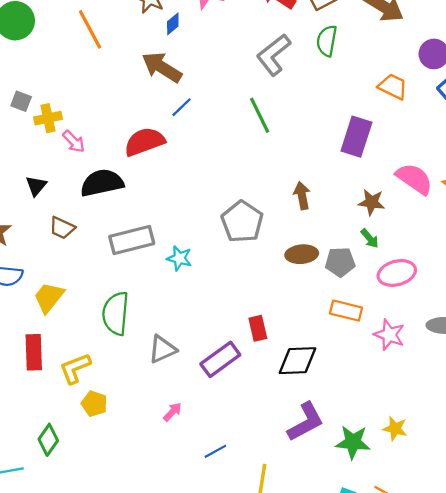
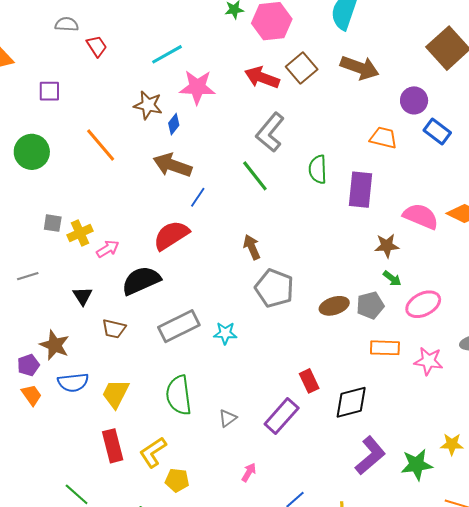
green semicircle: (327, 41) -> (318, 169), moved
green line: (260, 115) -> (255, 176), moved
pink arrow: (74, 141) -> (108, 249), turned -65
brown arrow: (302, 196) -> (252, 247), moved
gray triangle: (162, 349) -> (228, 418), size x0.7

